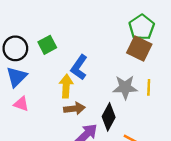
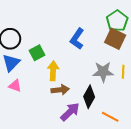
green square: (47, 45) -> (37, 53), moved
blue L-shape: (79, 67) -> (77, 39), moved

